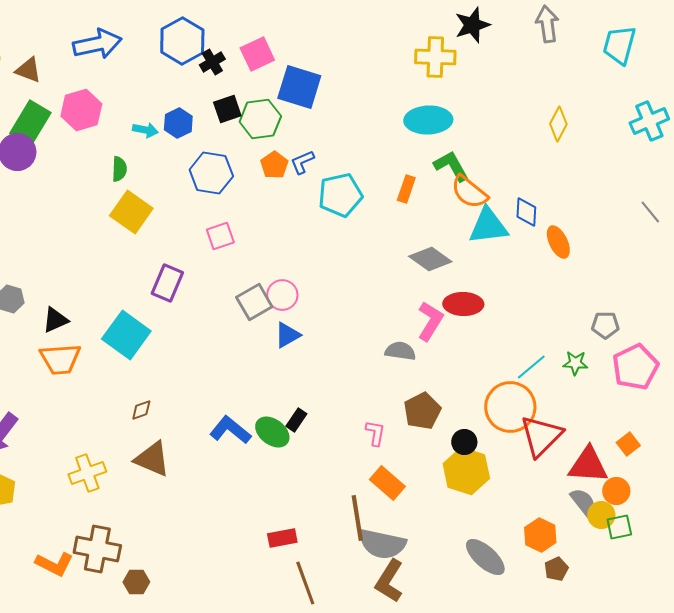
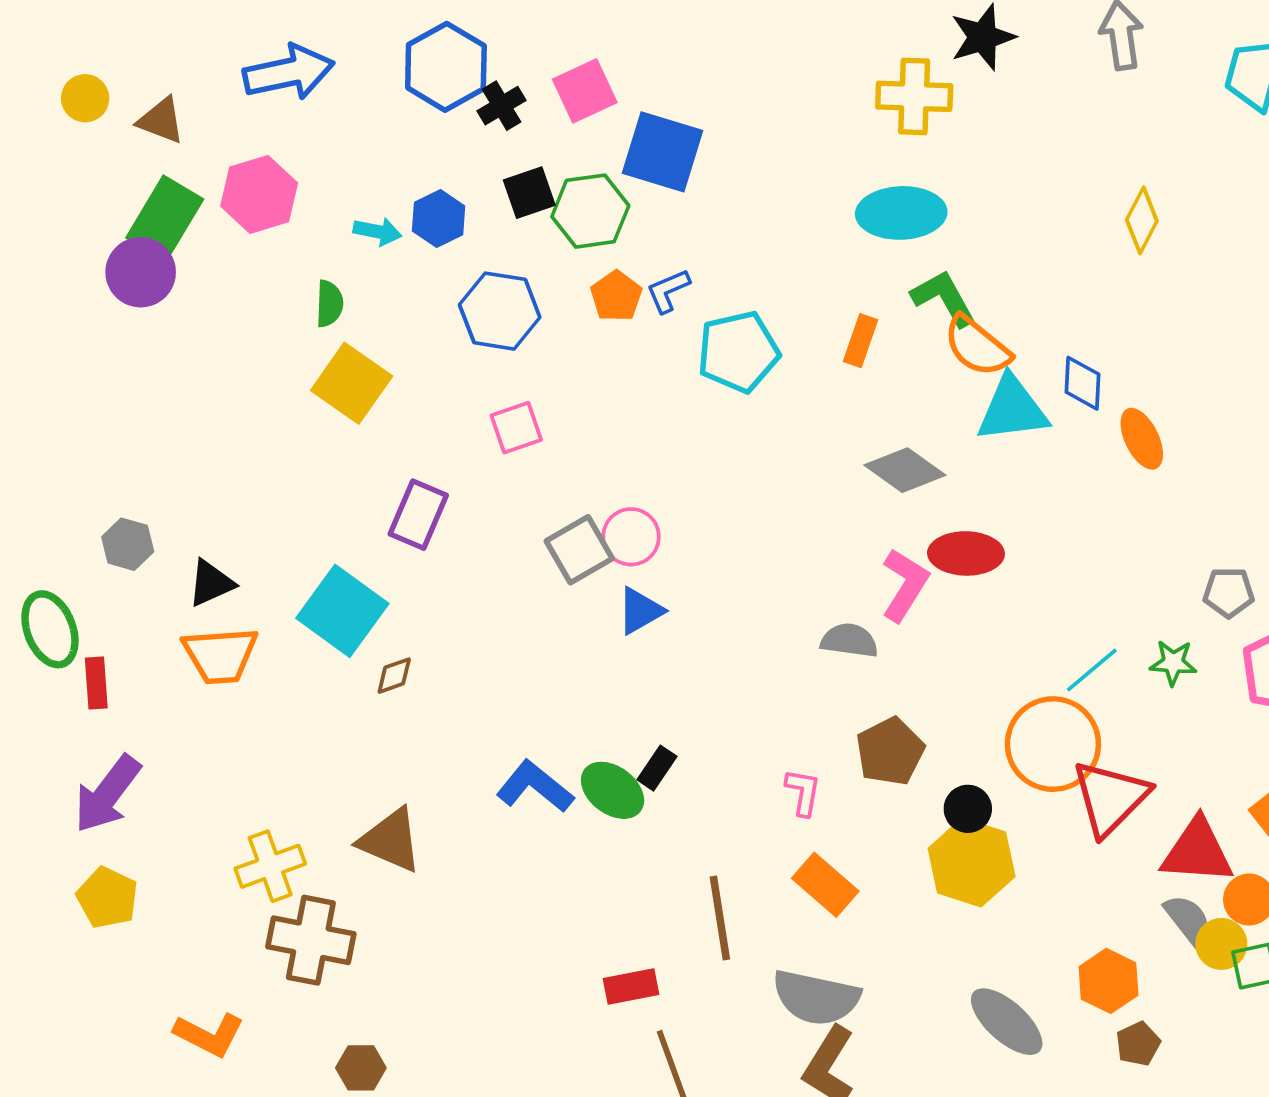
brown diamond: (141, 410) -> (394, 676), moved
brown line: (357, 518) -> (720, 918), moved
brown cross: (97, 549) -> (311, 940), moved

